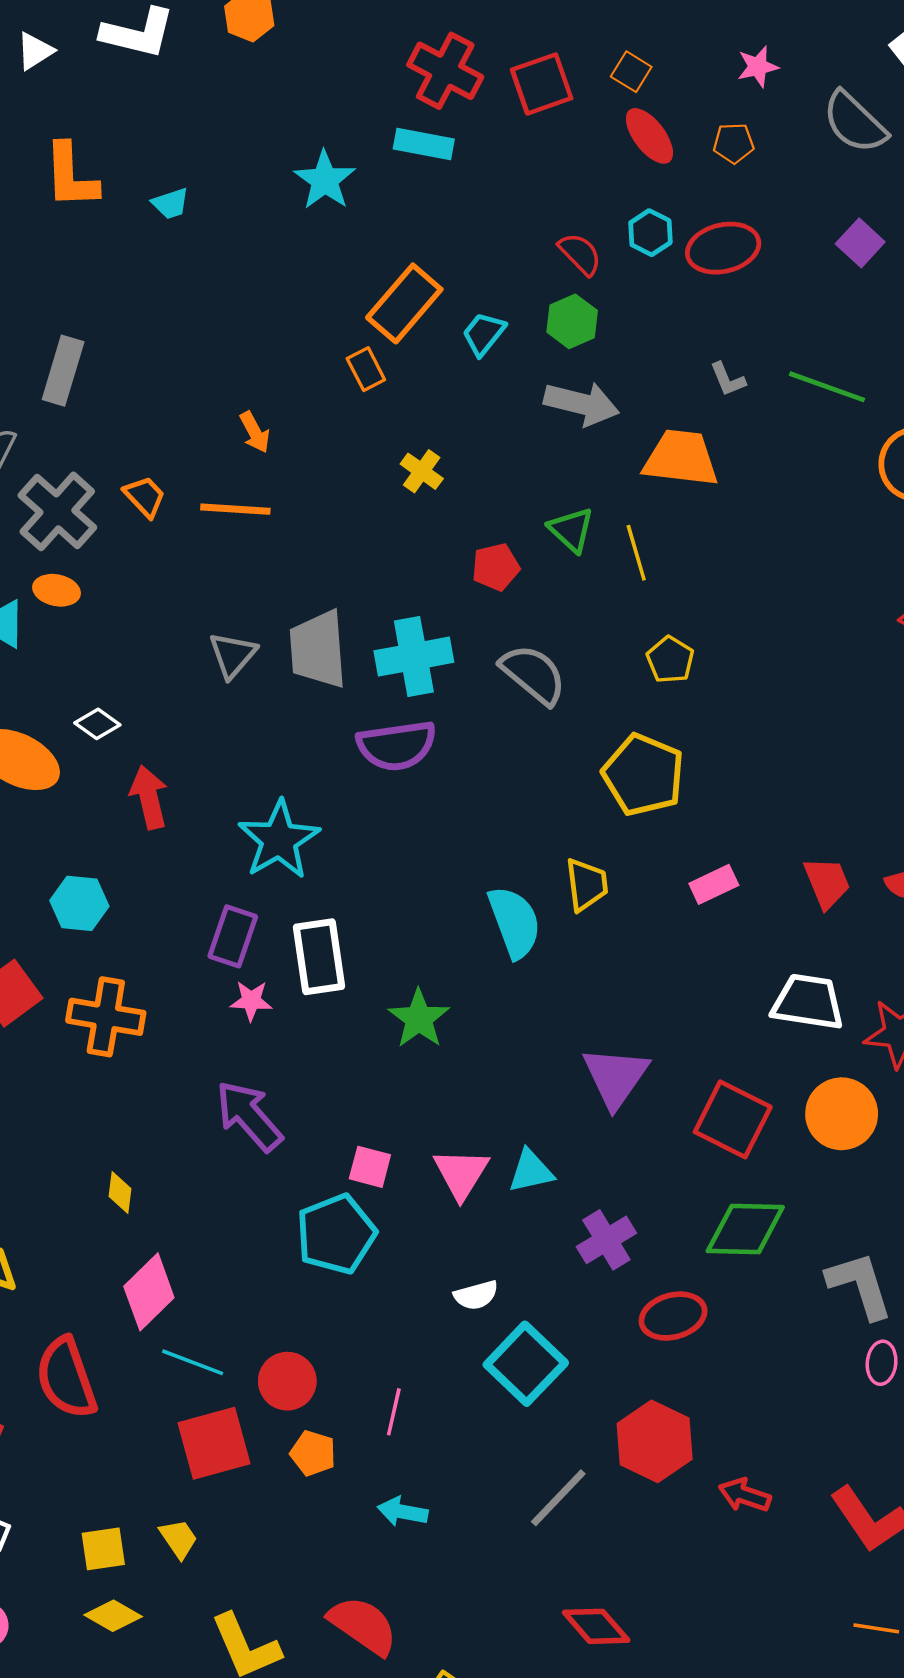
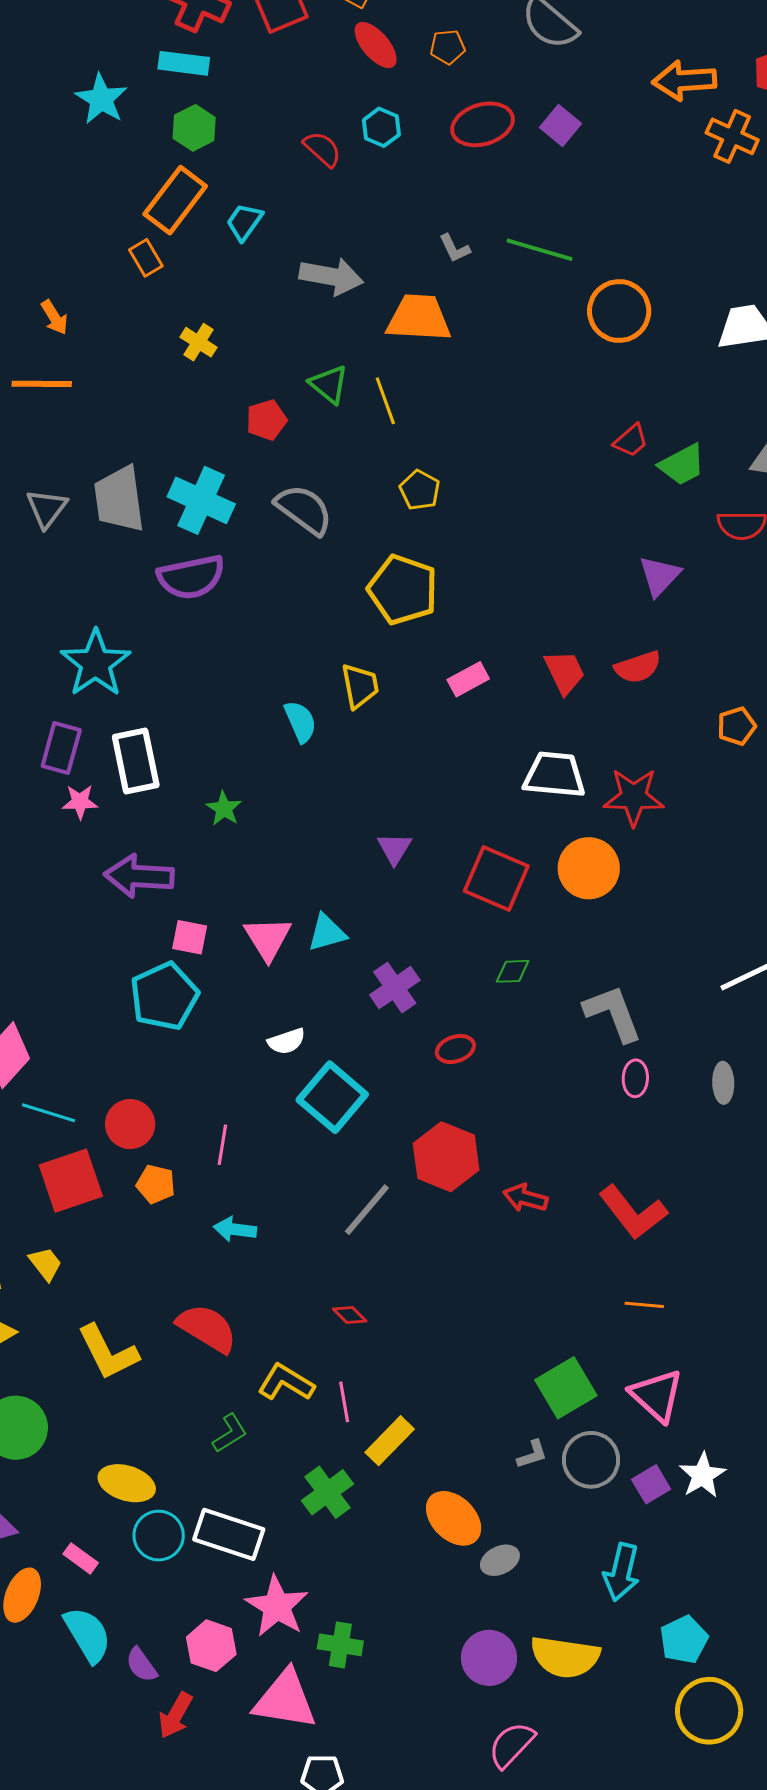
red ellipse: (723, 248) -> (483, 124), moved
green hexagon: (572, 321) -> (194, 128), moved
cyan cross: (414, 657) -> (201, 500), turned 38
cyan semicircle: (514, 922) -> (300, 722), size x0.7
green star: (419, 1019) -> (224, 809), size x0.7
purple triangle: (616, 1077) -> (394, 848), size x0.6
purple arrow: (249, 1116) -> (139, 876), moved, turned -42
green diamond: (745, 1229) -> (513, 971), size x0.5
red ellipse: (673, 1316) -> (455, 1049), size x0.7
red diamond: (596, 1626) -> (350, 1315), moved, size x0.6

